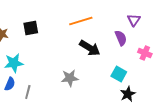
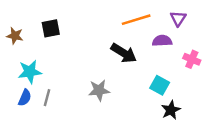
orange line: (81, 21) -> (136, 20), moved
purple semicircle: (121, 38) -> (162, 41), turned -70
gray line: (28, 92) -> (47, 98), moved

